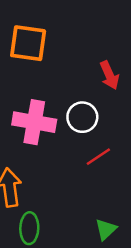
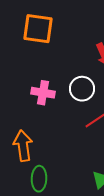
pink cross: (34, 122) -> (43, 93), size x0.7

